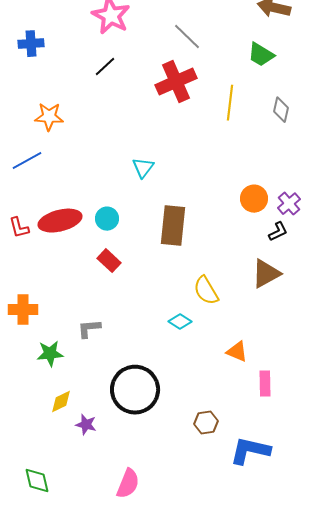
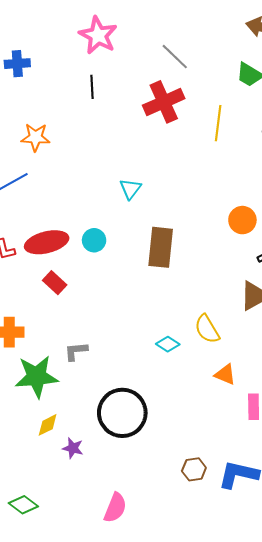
black line: (105, 67) -> (92, 87), turned -50
red rectangle: (109, 261) -> (55, 283), moved
yellow semicircle: (206, 291) -> (207, 329), moved
green star: (50, 354) -> (36, 377), size x1.6
brown hexagon: (206, 423) -> (194, 469), moved
green diamond: (37, 481) -> (23, 505), turned -40

